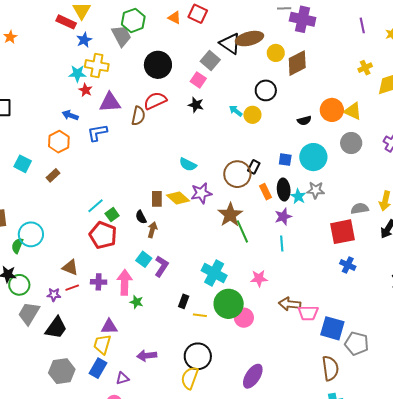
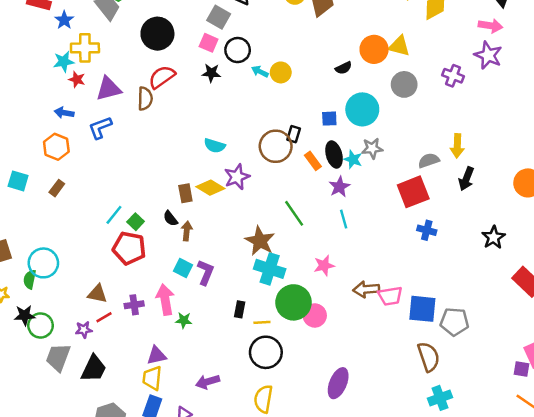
black circle: (266, 90) -> (238, 50), moved
brown star: (230, 215) -> (260, 241), moved
black circle: (198, 356) -> (266, 352), moved

